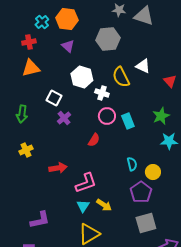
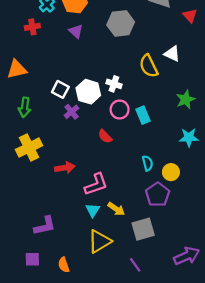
white triangle: (143, 66) -> (172, 54), moved
orange triangle: (31, 68) -> (17, 69), moved
white hexagon: (82, 77) -> (88, 92), moved
yellow semicircle: (121, 77) -> (149, 66), moved
red triangle: (170, 81) -> (190, 16), moved
green star: (161, 116) -> (185, 99), moved
red semicircle: (94, 140) -> (105, 136), turned 104
yellow cross: (26, 150) -> (29, 148), size x1.6
gray square: (146, 223) -> (143, 229), moved

